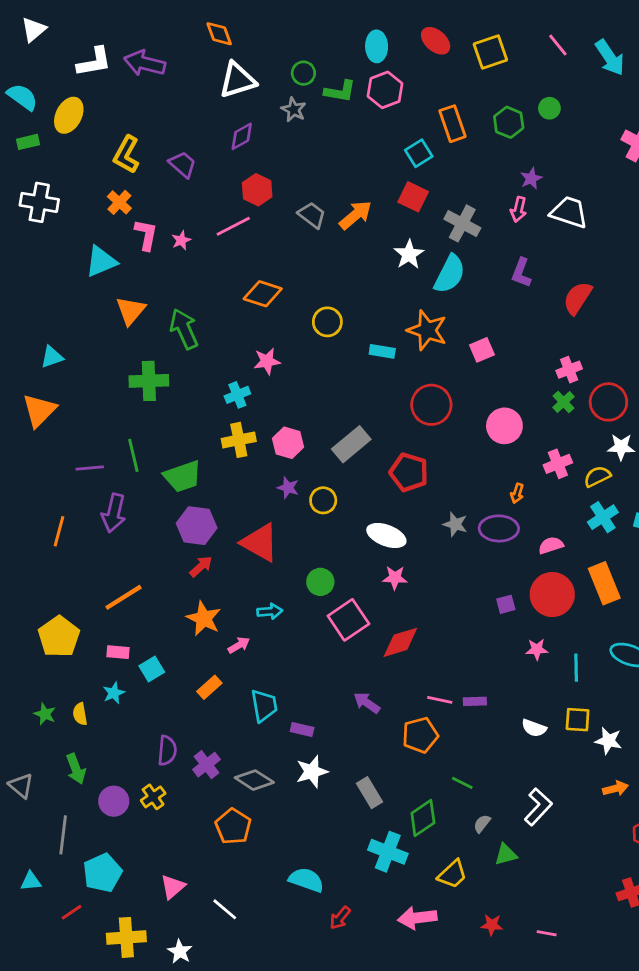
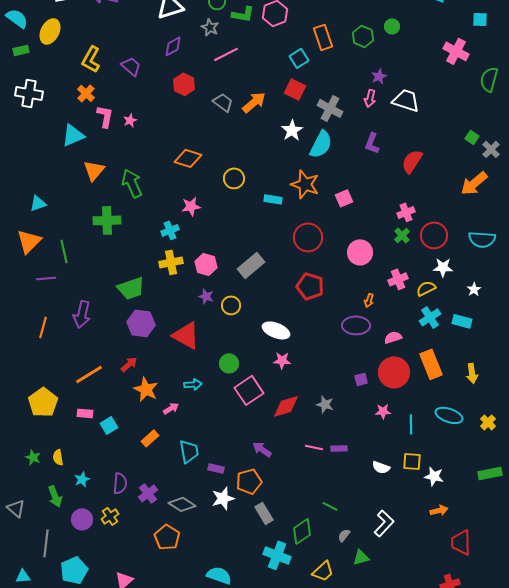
pink line: (233, 226) -> (226, 54), moved
green line: (133, 455) -> (64, 251), moved
purple line: (90, 468) -> (46, 278), moved
red pentagon: (409, 472) -> (310, 286), moved
gray star: (455, 524) -> (325, 404), moved
red arrow: (201, 566) -> (129, 364), moved
cyan star: (114, 693) -> (82, 479), moved
orange pentagon: (420, 735) -> (249, 481), moved

